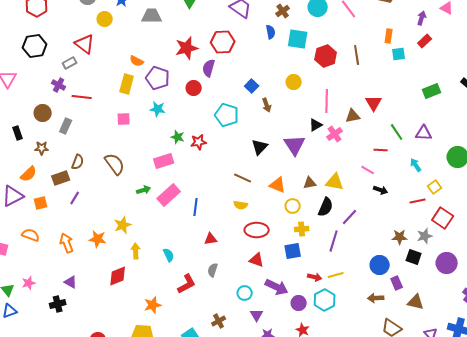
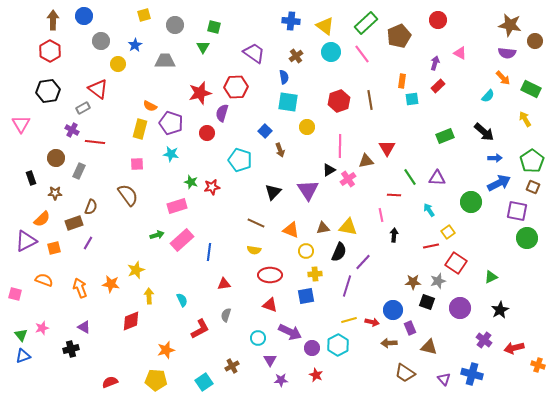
cyan square: (298, 39) -> (288, 102), moved
brown semicircle: (115, 164) -> (128, 195), moved
pink line: (368, 170) -> (381, 215), turned 48
black arrow: (381, 190) -> (394, 235), turned -104
red arrow: (315, 277) -> (372, 322), moved

